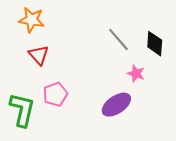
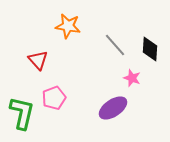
orange star: (32, 20) -> (68, 26), moved

